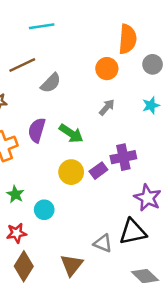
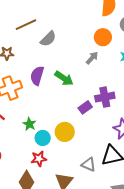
orange circle: (107, 69) -> (103, 37), moved
yellow circle: (71, 172) -> (65, 132), moved
green star: (15, 194) -> (29, 124), moved
red star: (17, 233) -> (39, 159), moved

